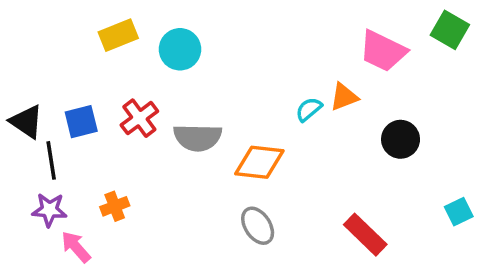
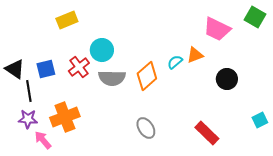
cyan circle: (180, 49) -> (102, 50), moved
orange diamond: (259, 162) -> (147, 76), moved, turned -48
orange cross: (115, 206) -> (65, 117), size x1.8

